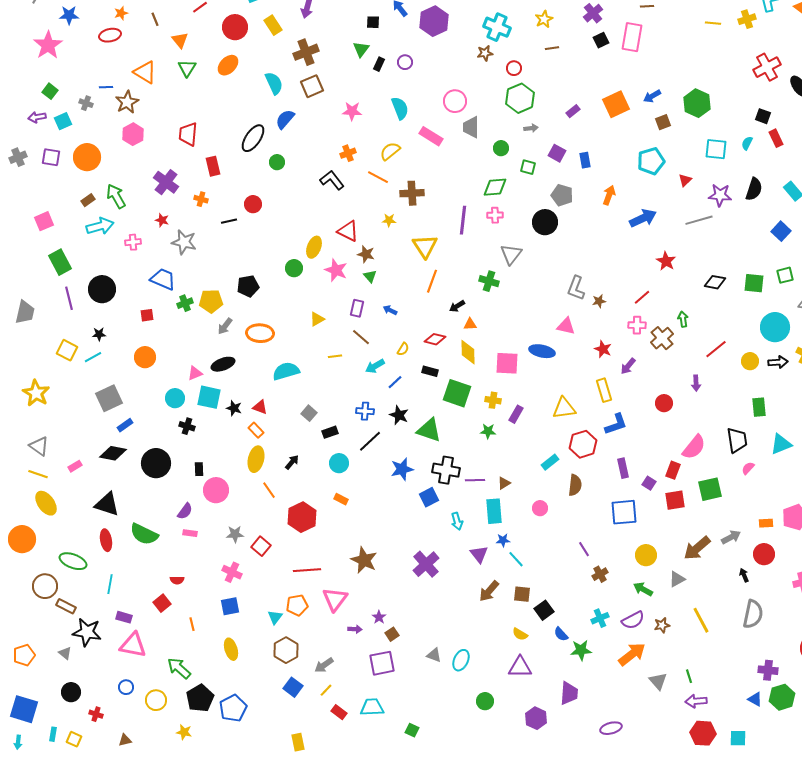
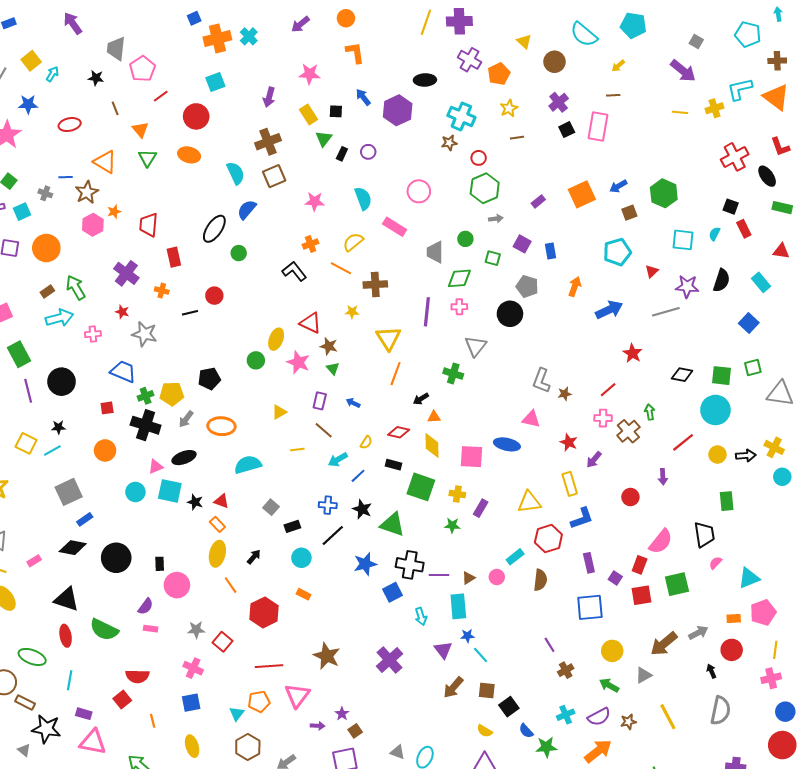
orange star: (121, 13) -> (114, 212), moved
yellow rectangle: (273, 25) -> (309, 114), moved
orange ellipse: (228, 65) -> (189, 155), turned 60
gray trapezoid: (471, 127) -> (435, 252), moved
cyan circle: (775, 327) -> (715, 410), moved
black cross: (187, 426) -> (146, 425), moved, size x1.8
cyan triangle: (781, 444) -> (749, 578), moved
pink circle: (540, 508) -> (497, 577), moved
red semicircle: (177, 580) -> (137, 676), size x1.6

